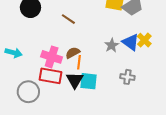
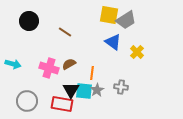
blue triangle: (131, 42) -> (113, 42), moved
gray star: (112, 45) -> (97, 90), moved
orange line: (79, 62) -> (92, 73), moved
red rectangle: (51, 76) -> (62, 104), moved

